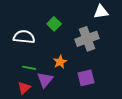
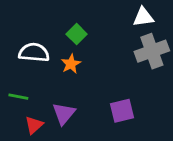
gray cross: (87, 39) -> (152, 51), moved
orange star: (60, 62) -> (71, 64), moved
green line: (29, 68) -> (18, 97), moved

